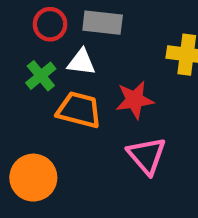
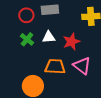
white triangle: (81, 62) -> (49, 37), moved
orange trapezoid: (79, 110) -> (55, 67), moved

